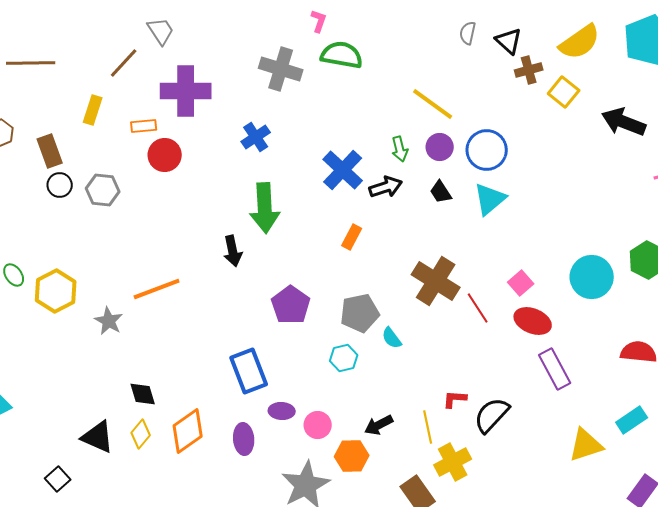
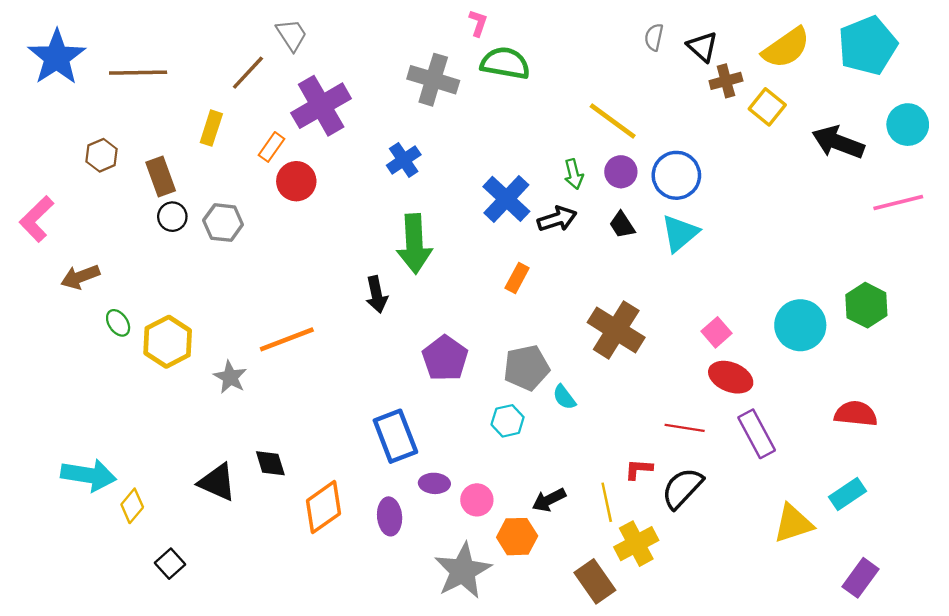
purple cross: (186, 91) -> (321, 106), turned -30
orange rectangle: (144, 126) -> (271, 147), turned -50
red line: (478, 308) -> (685, 428), moved, turned -48
yellow diamond: (141, 434) -> (132, 506), moved
black triangle: (98, 437) -> (217, 482), moved

